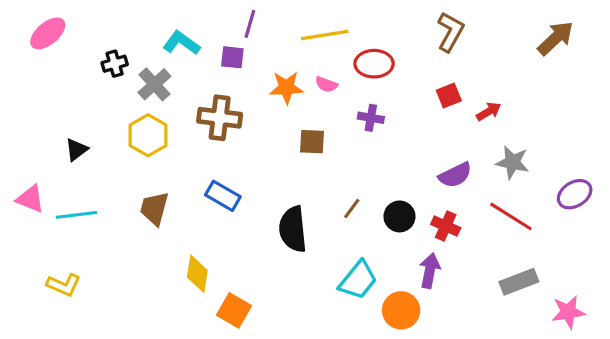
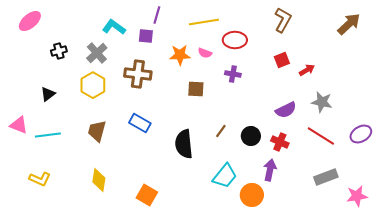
black cross: (115, 64) -> (59, 51), moved
purple ellipse: (575, 194) -> (361, 134), moved
yellow diamond: (197, 274) -> (99, 180), moved

